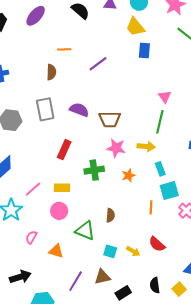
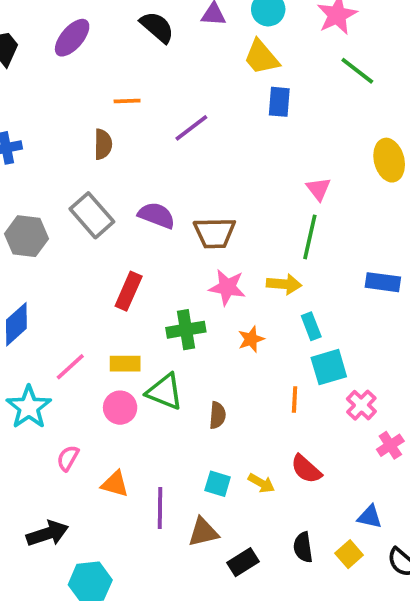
gray rectangle: (45, 109) -> (92, 215), turned -30
green triangle: (85, 231) -> (165, 392), moved
purple line: (76, 281) -> (160, 508), moved, turned -30

